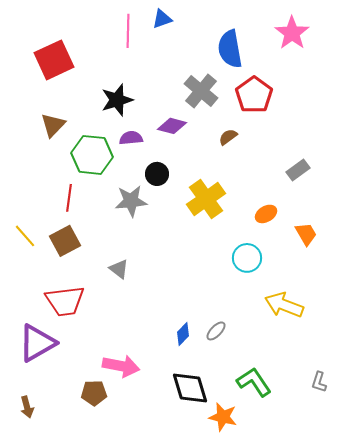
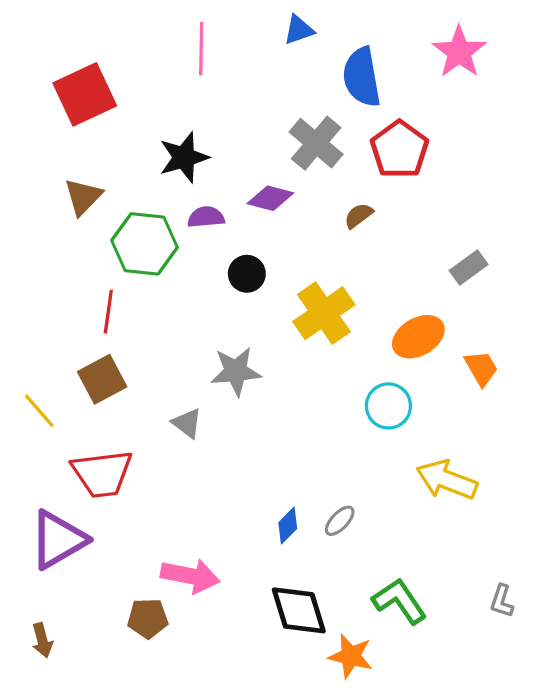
blue triangle: (162, 19) -> (299, 30), moved
gray star: (131, 201) -> (236, 371), moved
orange ellipse: (266, 214) -> (418, 337), size x1.5
yellow line: (25, 236) -> (39, 411), moved

